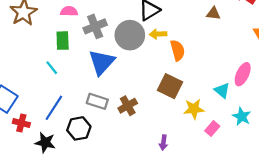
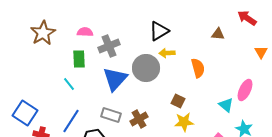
gray circle: (130, 35) -> (146, 68), moved
orange semicircle: (178, 50) -> (198, 68), moved
brown square: (170, 86) -> (178, 101), size x0.6
yellow star: (194, 109) -> (184, 122), moved

